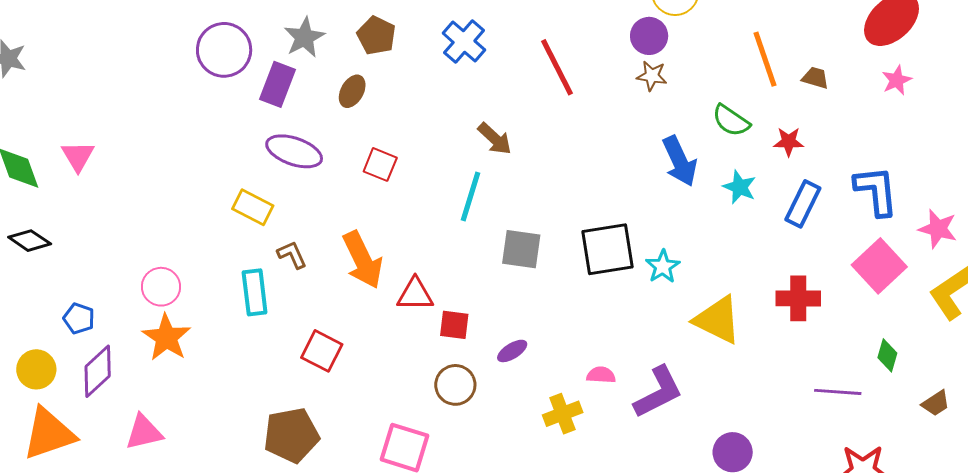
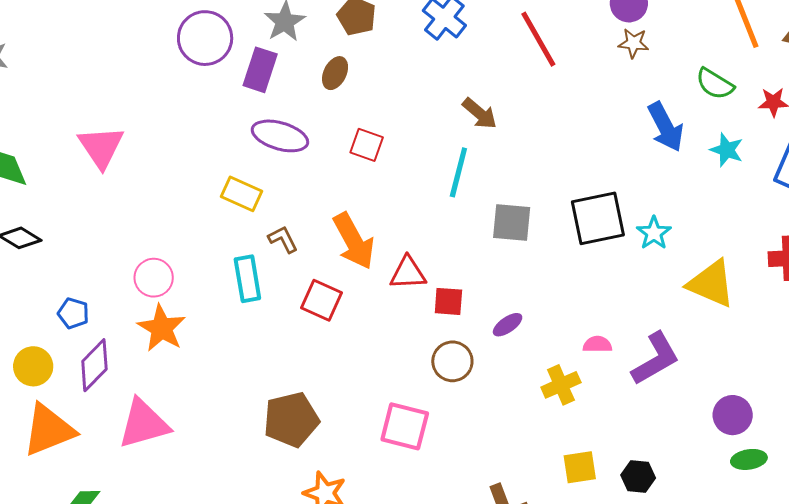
pink triangle: (78, 156) -> (101, 147), moved, size x1.4
red square: (322, 351) -> (321, 300), moved
pink triangle: (144, 432) -> (144, 424), size x1.4

